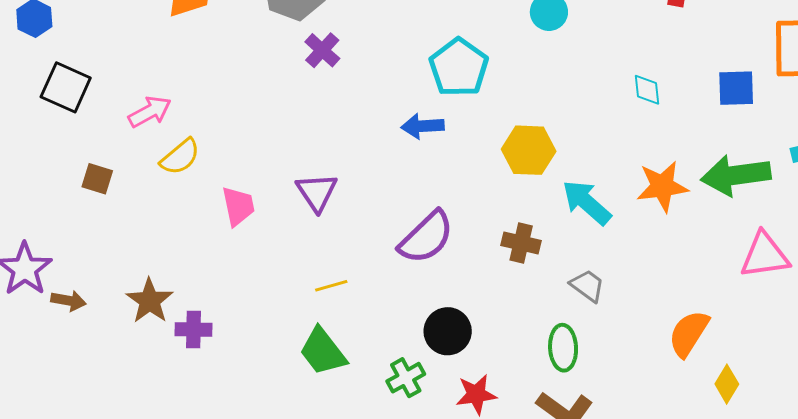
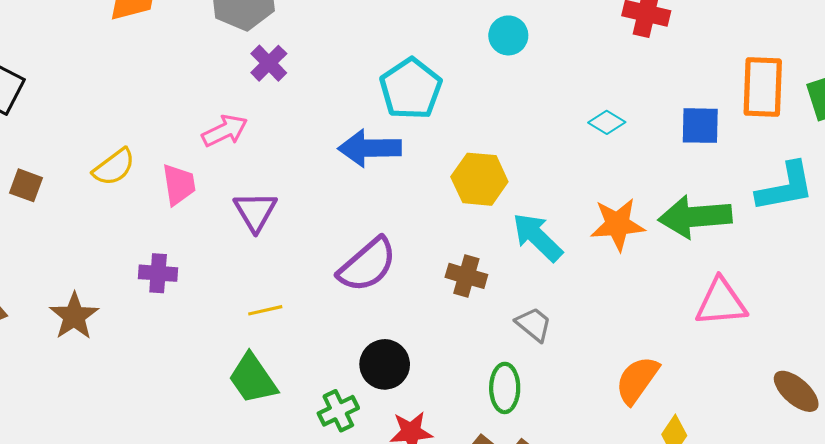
cyan diamond: (647, 90) -> (607, 122), turned -56
pink arrow: (150, 112) -> (225, 131), moved
blue arrow: (422, 126) -> (370, 148), size x1.4
pink trapezoid: (238, 206) -> (179, 185), moved
purple cross: (193, 329) -> (158, 273), moved

